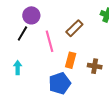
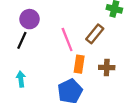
brown rectangle: (74, 28) -> (95, 34), moved
pink line: (49, 41) -> (67, 39), moved

